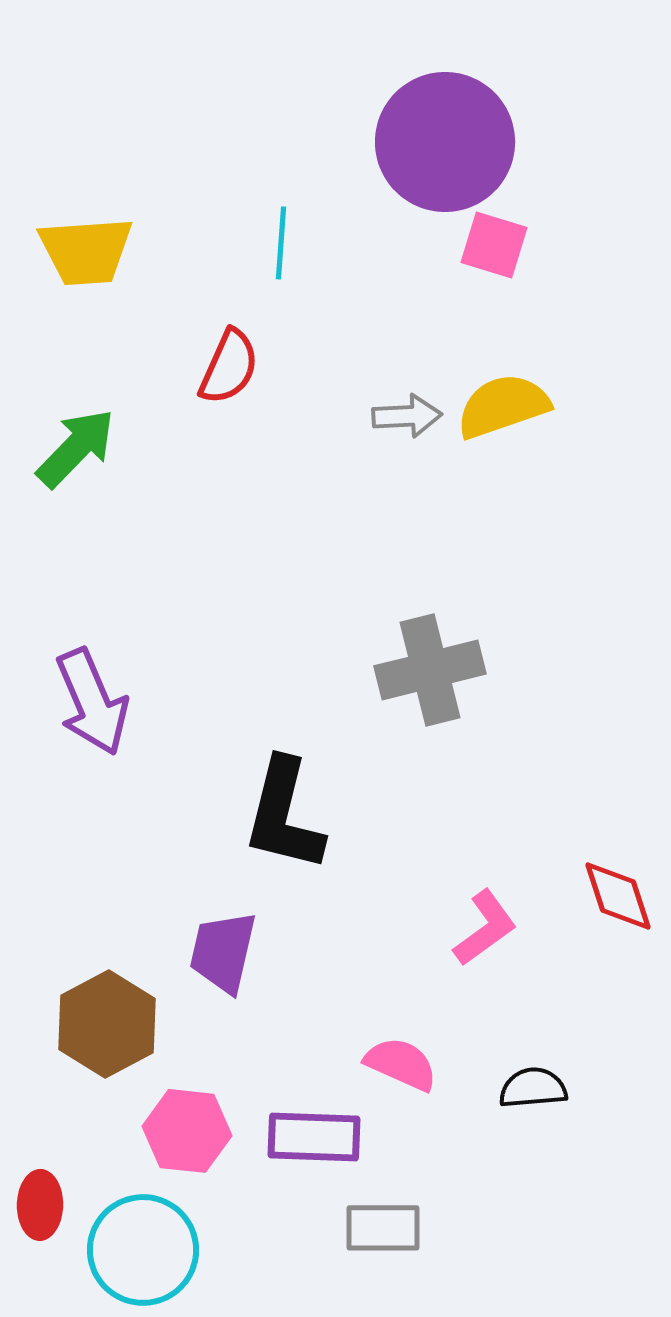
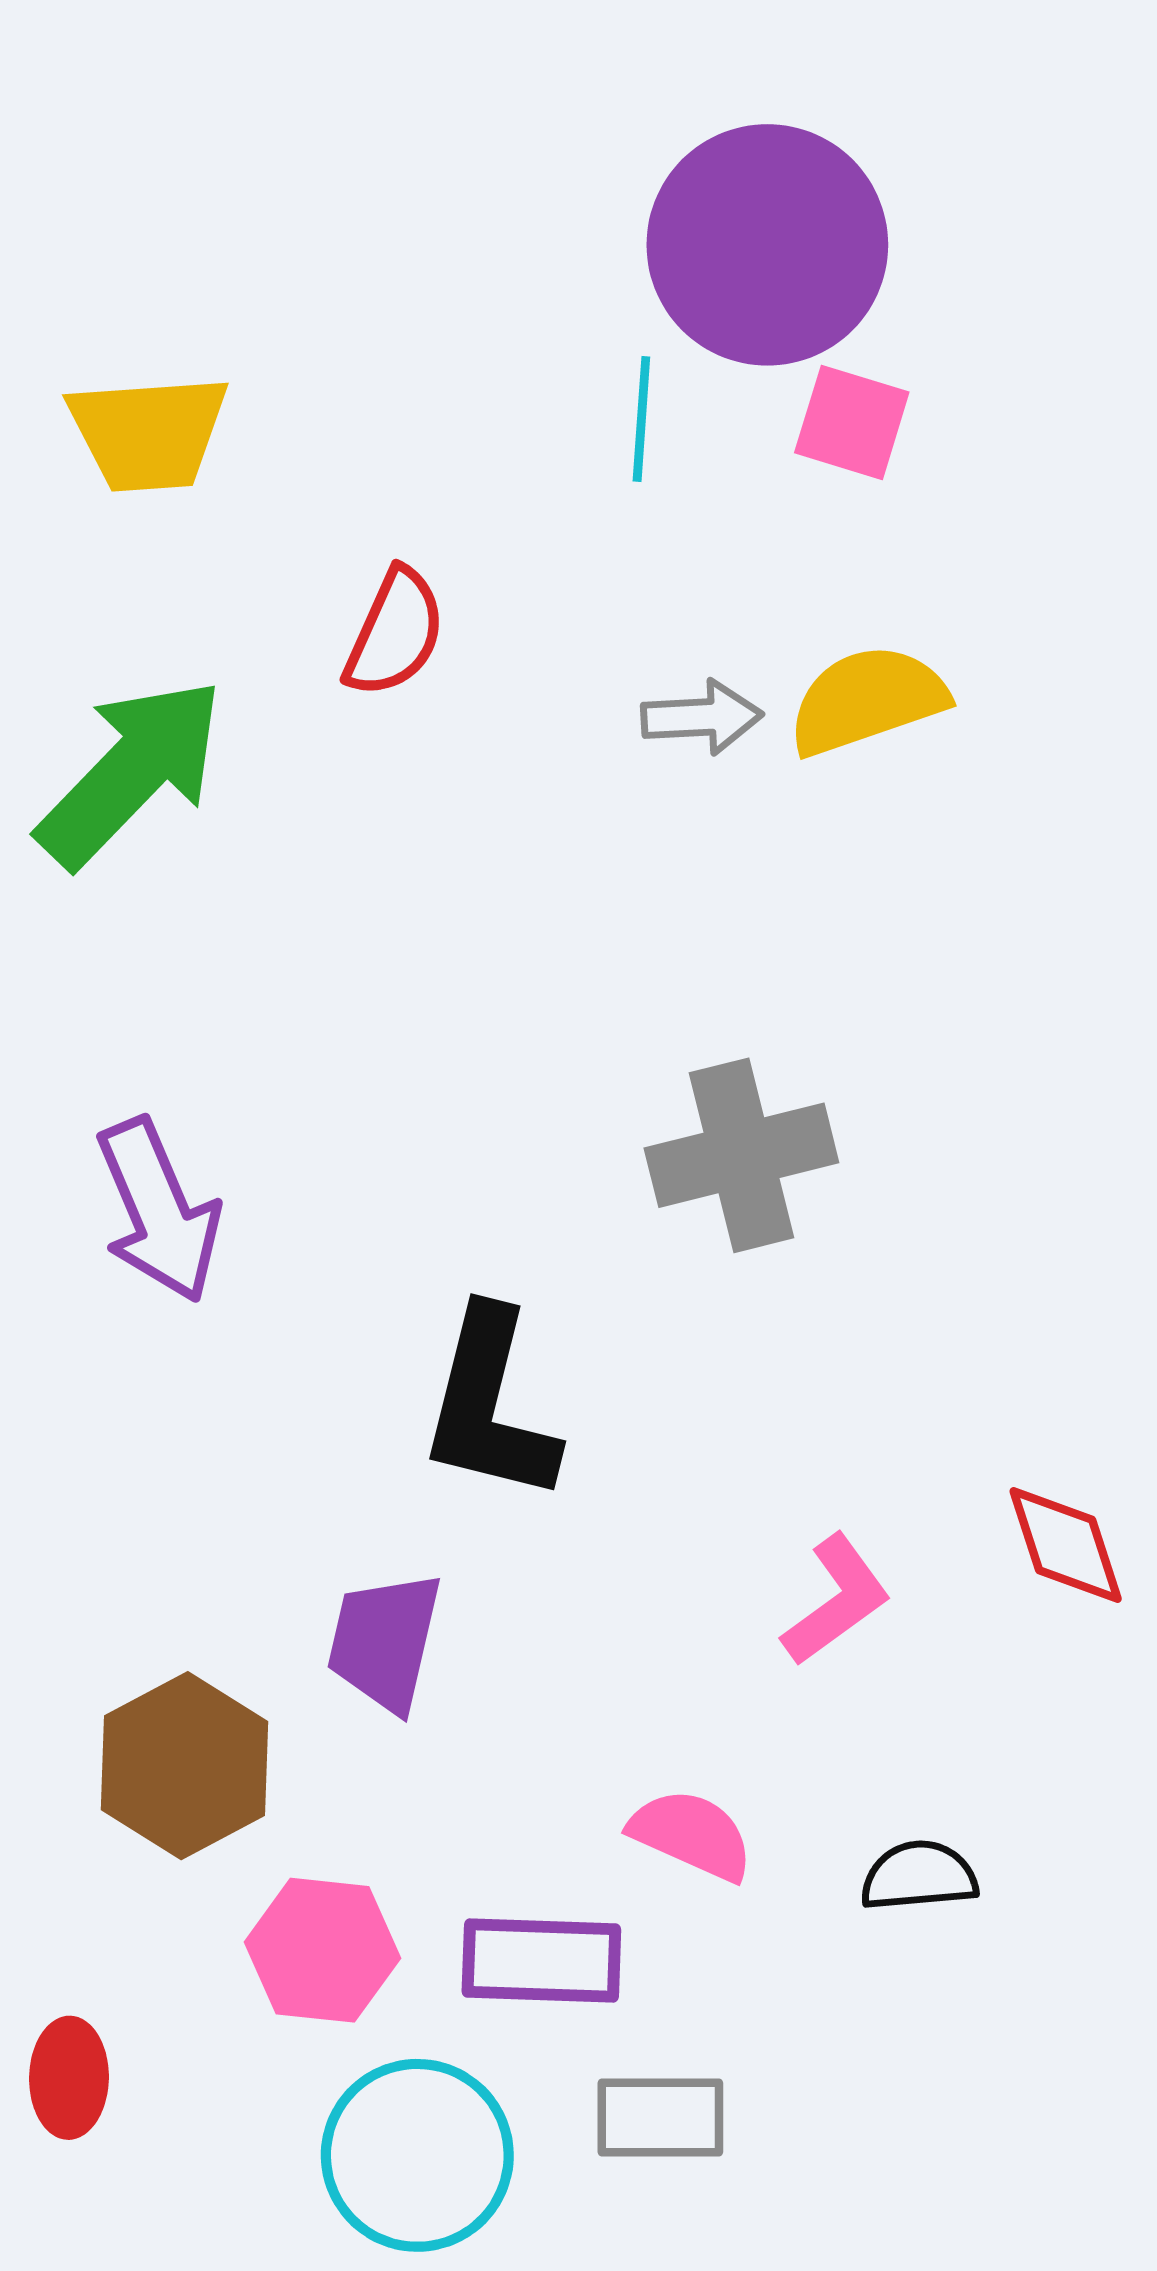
cyan line: (281, 243) -> (641, 419), moved
green arrow: (76, 448) -> (131, 772), size x1.4
cyan circle: (143, 1250) -> (417, 2155), moved

